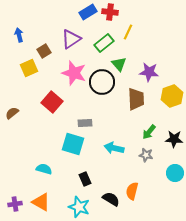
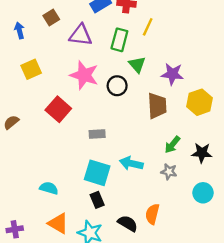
purple triangle: (71, 39) -> (81, 35), turned 40
green rectangle: (104, 43) -> (119, 40), turned -36
brown square: (44, 51) -> (51, 17), moved
black circle: (102, 82) -> (117, 86), size x0.7
cyan square: (73, 144) -> (97, 173), moved
orange triangle: (41, 202) -> (58, 223), moved

